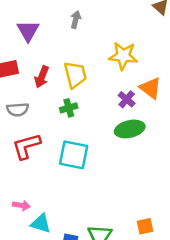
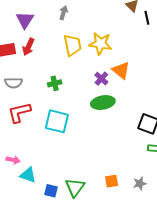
yellow trapezoid: (75, 75) -> (72, 45), moved
red arrow: (42, 77) -> (28, 47), moved

